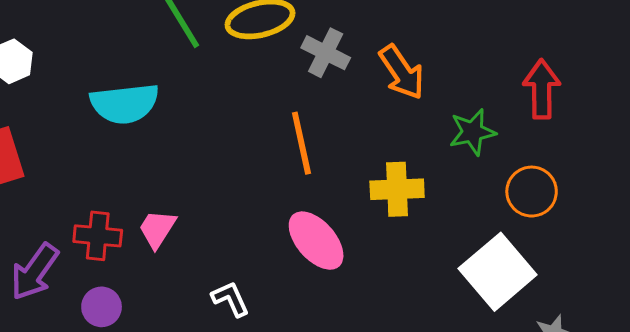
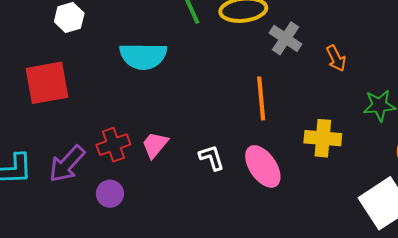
orange arrow: (402, 72) -> (336, 58), size x0.7
red cross: (98, 236) -> (113, 145), turned -32
white L-shape: (231, 299) -> (212, 158), moved

